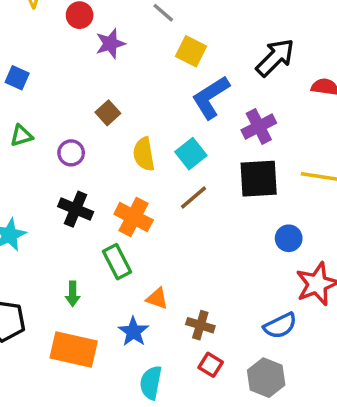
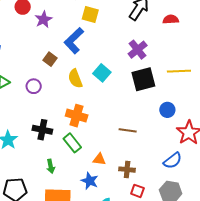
blue L-shape: (211, 97) -> (74, 41), moved
brown line: (194, 197) -> (128, 130), moved, turned 60
black cross: (76, 209) -> (42, 130), moved

